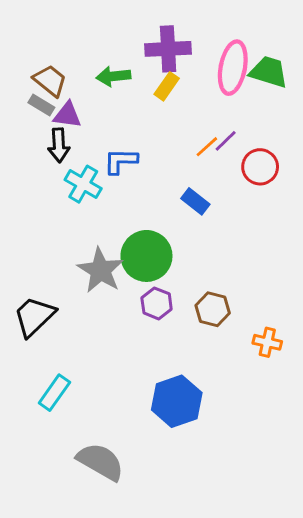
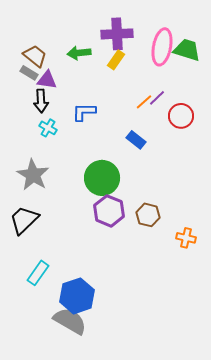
cyan cross: (83, 184) -> (48, 128), moved, size x0.7
gray star: (100, 270) -> (33, 175), moved
purple hexagon: (157, 303) -> (109, 211), size x1.4
blue hexagon: (177, 401) -> (77, 296), moved

